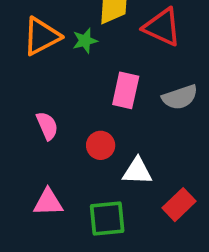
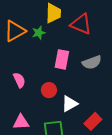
white triangle: (137, 171) -> (70, 104), turned -30

